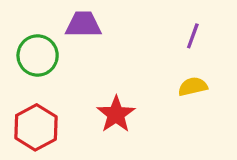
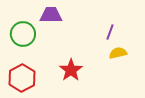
purple line: (193, 36) -> (110, 32), moved

